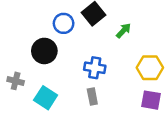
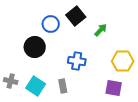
gray cross: (16, 81) -> (11, 81), moved
gray rectangle: (92, 97) -> (63, 86), moved
purple square: (151, 100) -> (114, 88), moved

